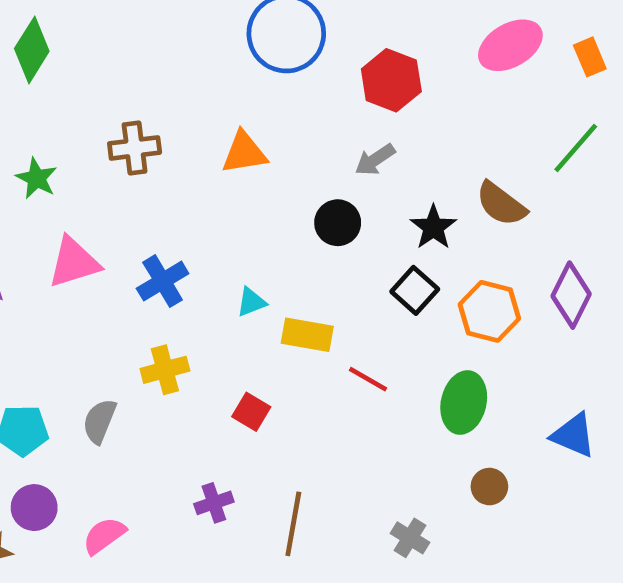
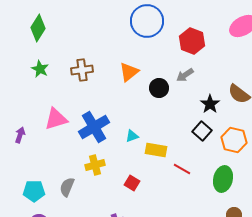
orange triangle: (244, 153) -> (129, 72), turned -30
green star: (36, 178) -> (40, 69), moved
black circle: (338, 223) -> (159, 88), moved
blue cross: (163, 281) -> (94, 127), size x1.4

